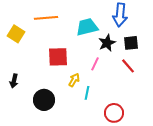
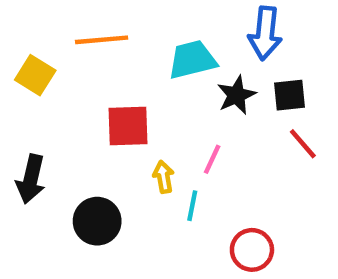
pink line: (95, 64) -> (212, 159), moved
red line: (128, 66) -> (303, 144), moved
yellow arrow: (74, 80) -> (163, 177), turned -40
black arrow: (14, 81) -> (31, 179), size x1.5

